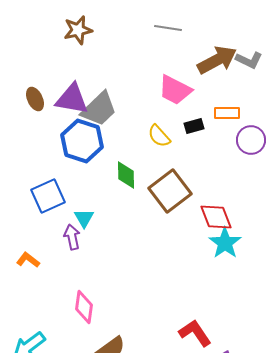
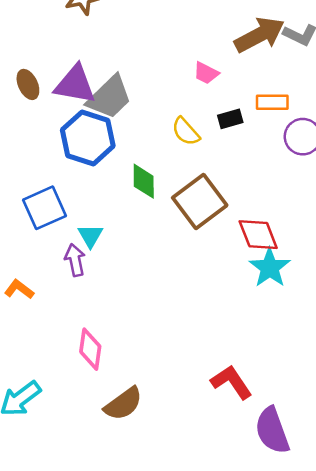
pink trapezoid: (175, 90) -> (206, 73), size x0.6

